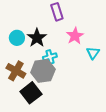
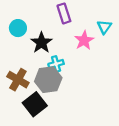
cyan circle: (17, 38) -> (18, 28), moved
cyan triangle: (93, 53) -> (104, 27), moved

